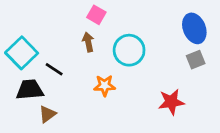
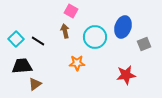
blue ellipse: (194, 28) -> (123, 27), moved, turned 40
cyan square: (22, 53) -> (16, 39), size x0.7
black line: (54, 69) -> (38, 41), moved

